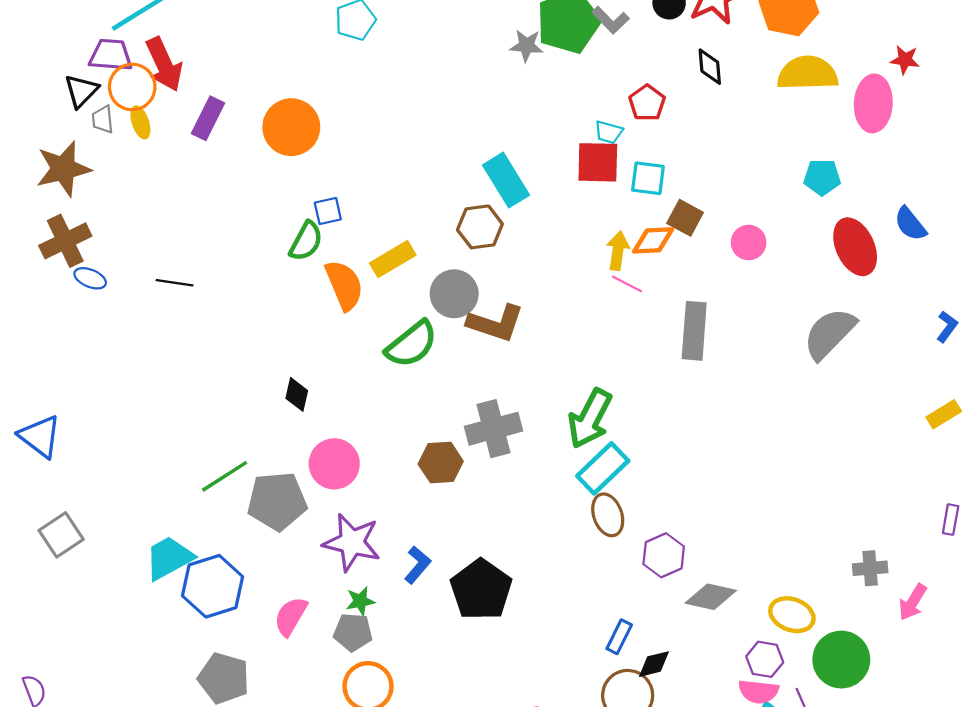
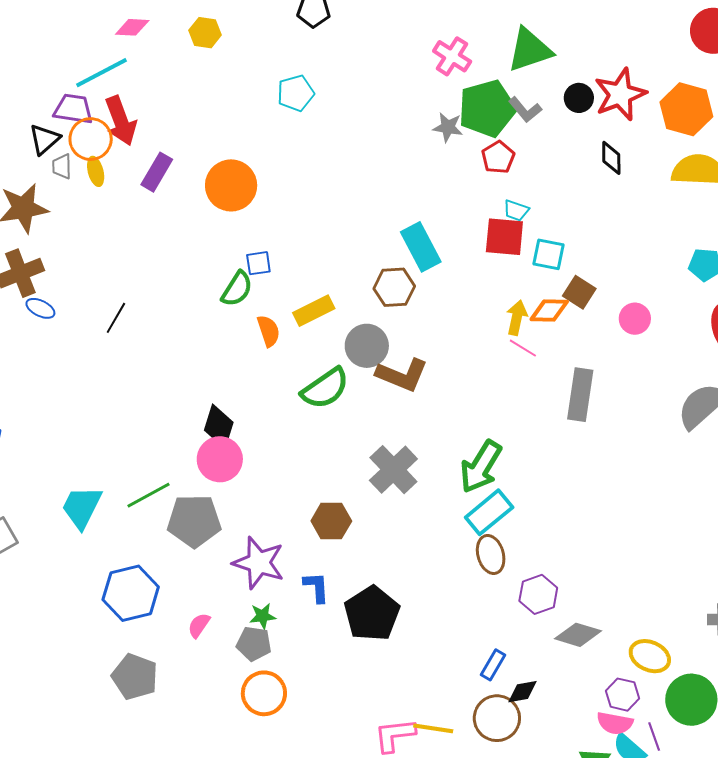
red pentagon: (647, 103) -> (498, 157), moved
black line: (175, 283) -> (116, 318), turned -72
orange semicircle: (344, 285) -> (268, 331), size x0.7
black diamond: (297, 394) -> (219, 426), size x1.4
gray cross: (494, 429) -> (393, 470), turned -33
brown hexagon: (441, 463) -> (331, 521), moved
pink circle: (334, 464) -> (220, 459), moved
cyan trapezoid: (169, 558) -> (82, 507), moved, turned -39
blue L-shape: (418, 565) -> (316, 587), turned -48
pink semicircle: (291, 616) -> (199, 625), size x0.7

